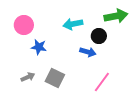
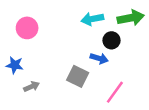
cyan arrow: (73, 24) -> (92, 19), moved
blue star: (39, 47) -> (15, 65), moved
gray square: (55, 78) -> (78, 76), moved

